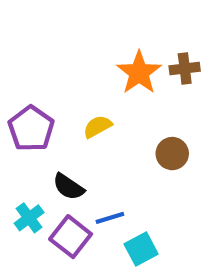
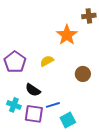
brown cross: (185, 68) -> (89, 16), moved
cyan cross: (29, 218) -> (14, 105), turned -32
purple square: (71, 237) -> (34, 114), turned -30

